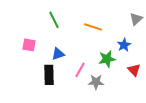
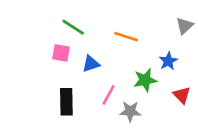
green line: (54, 20) -> (73, 27), turned -30
pink square: (29, 45) -> (61, 53), moved
blue triangle: (58, 54) -> (91, 64), moved

